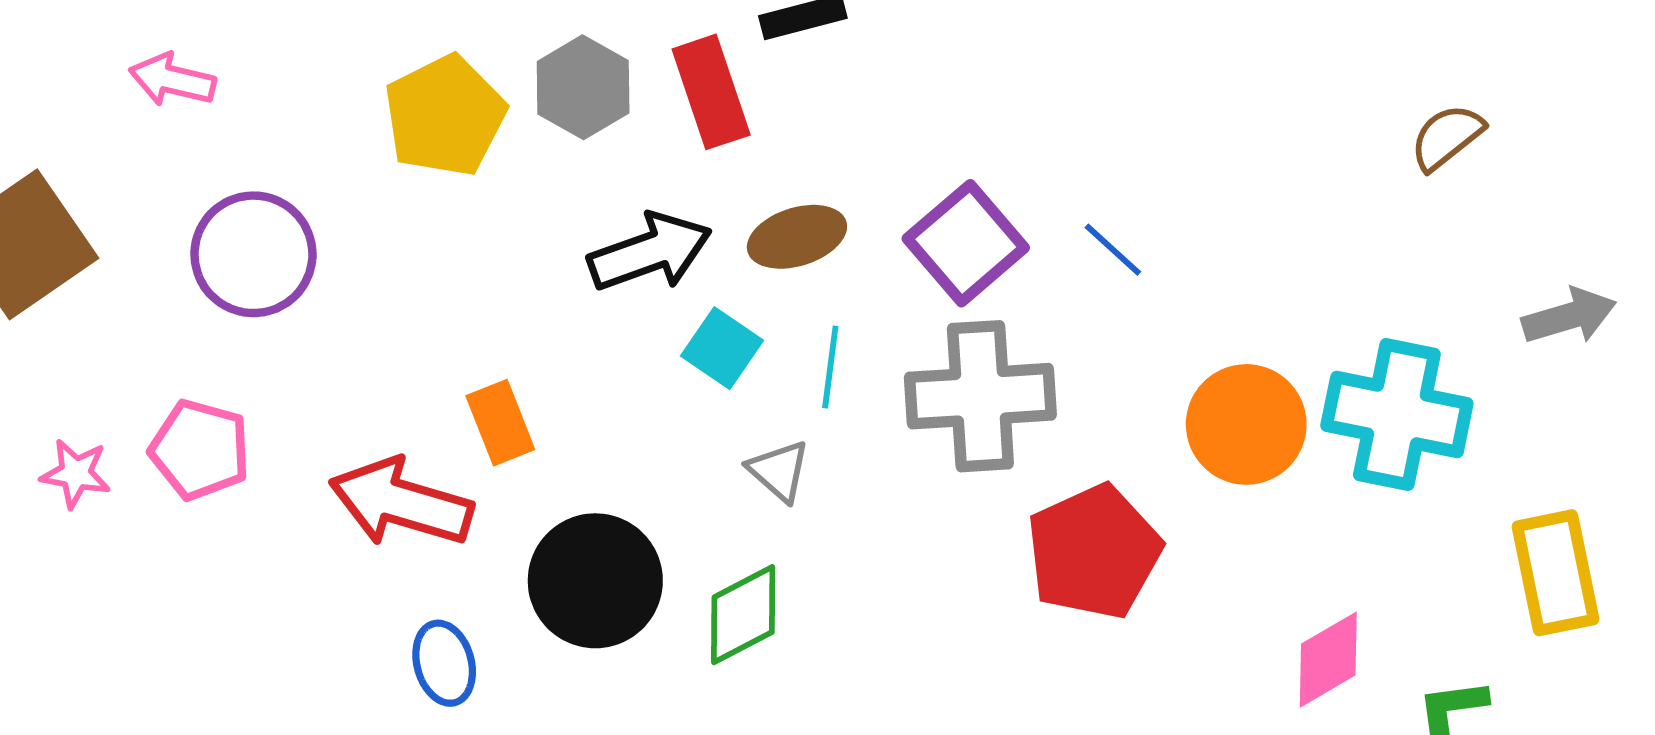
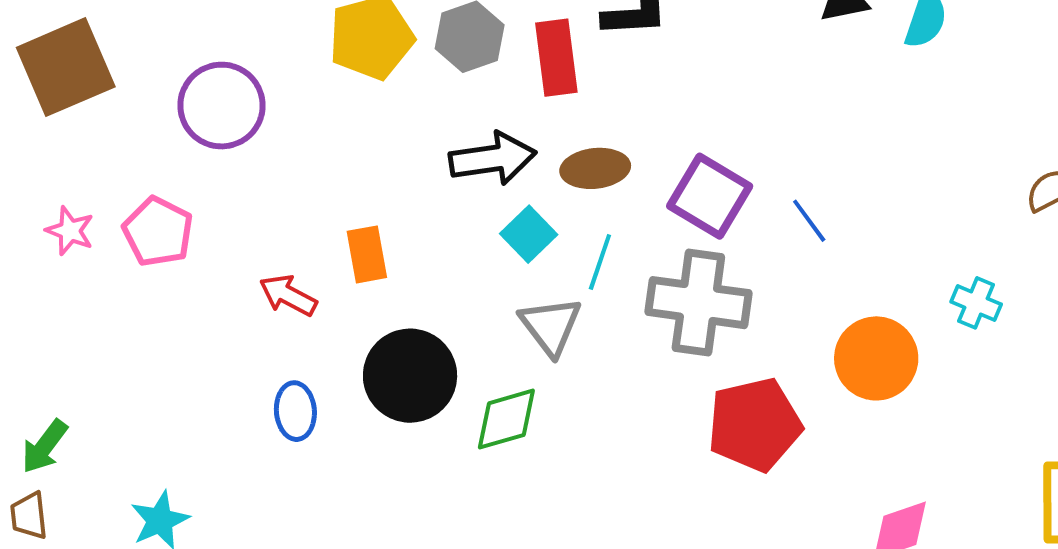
purple square: (966, 243) -> (710, 196), turned -30
cyan cross: (1397, 414) -> (976, 303), moved, size x0.5
gray triangle: (779, 471) -> (551, 326), size x1.4
red arrow: (401, 502) -> (288, 295), size x0.6

